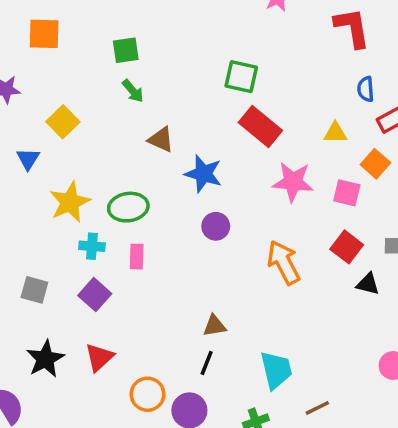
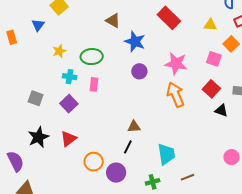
pink star: (293, 182) -> (176, 64), moved
yellow star: (70, 202) -> (59, 51), size x0.6

